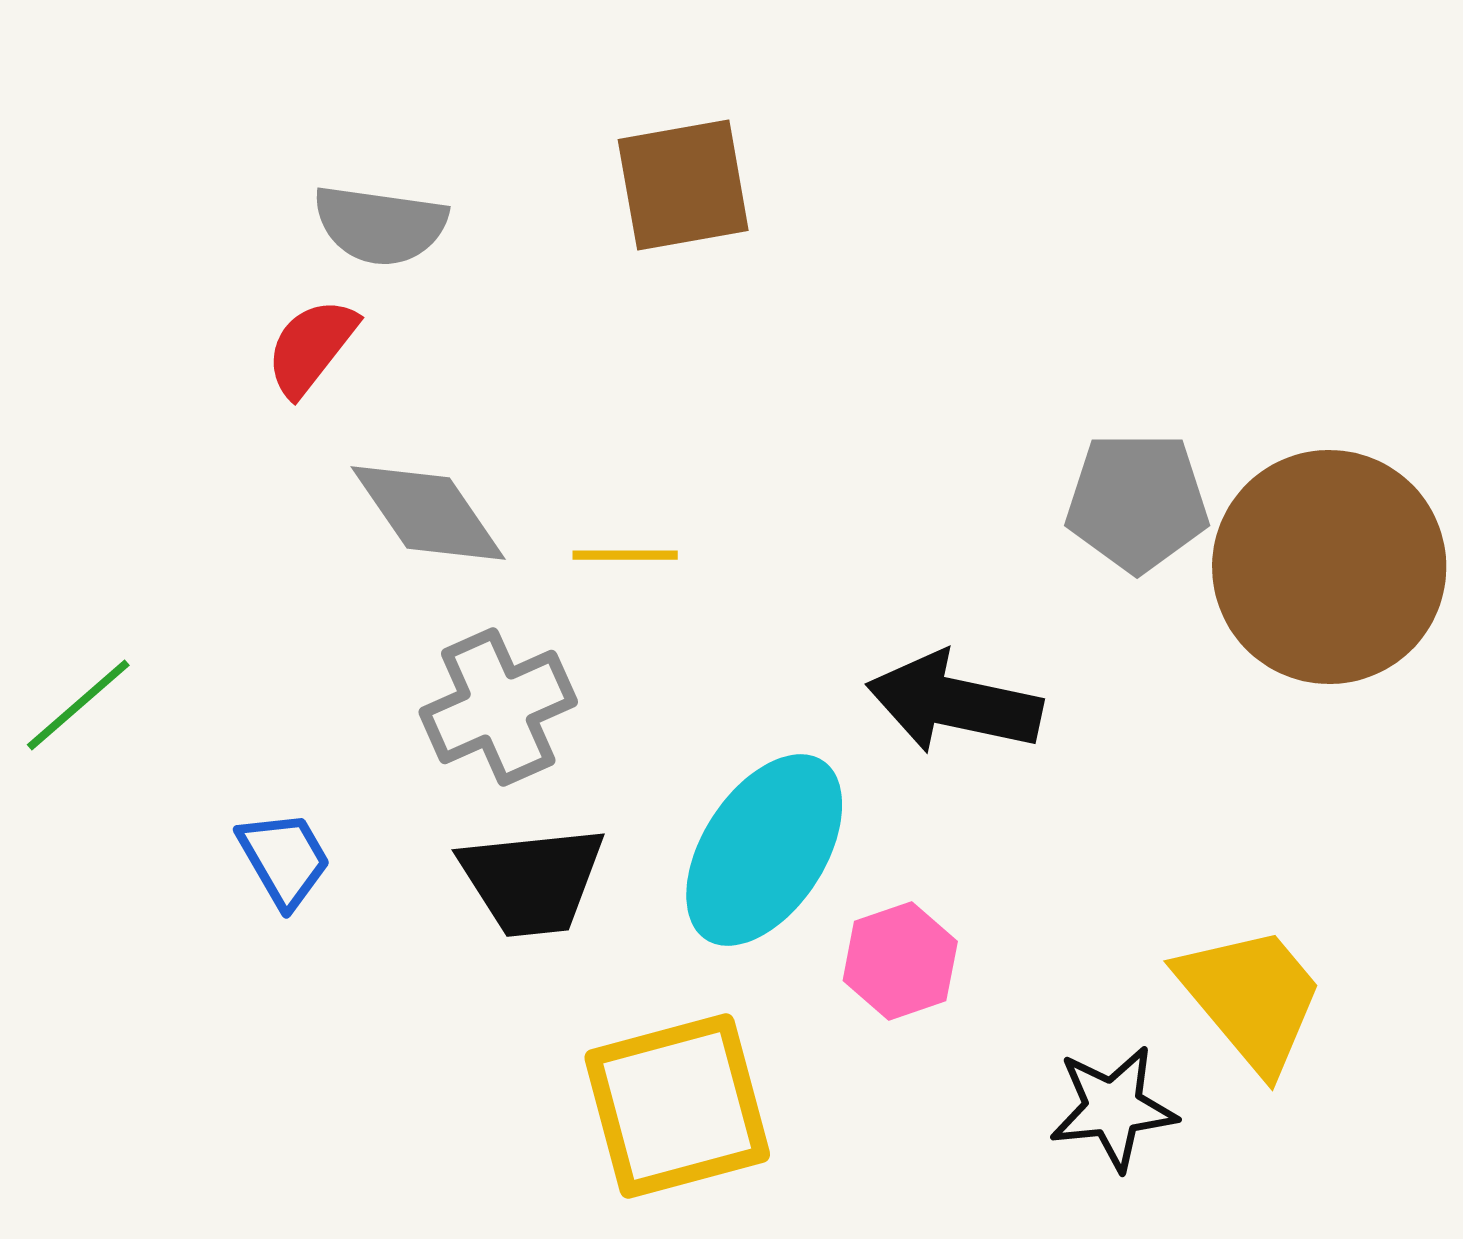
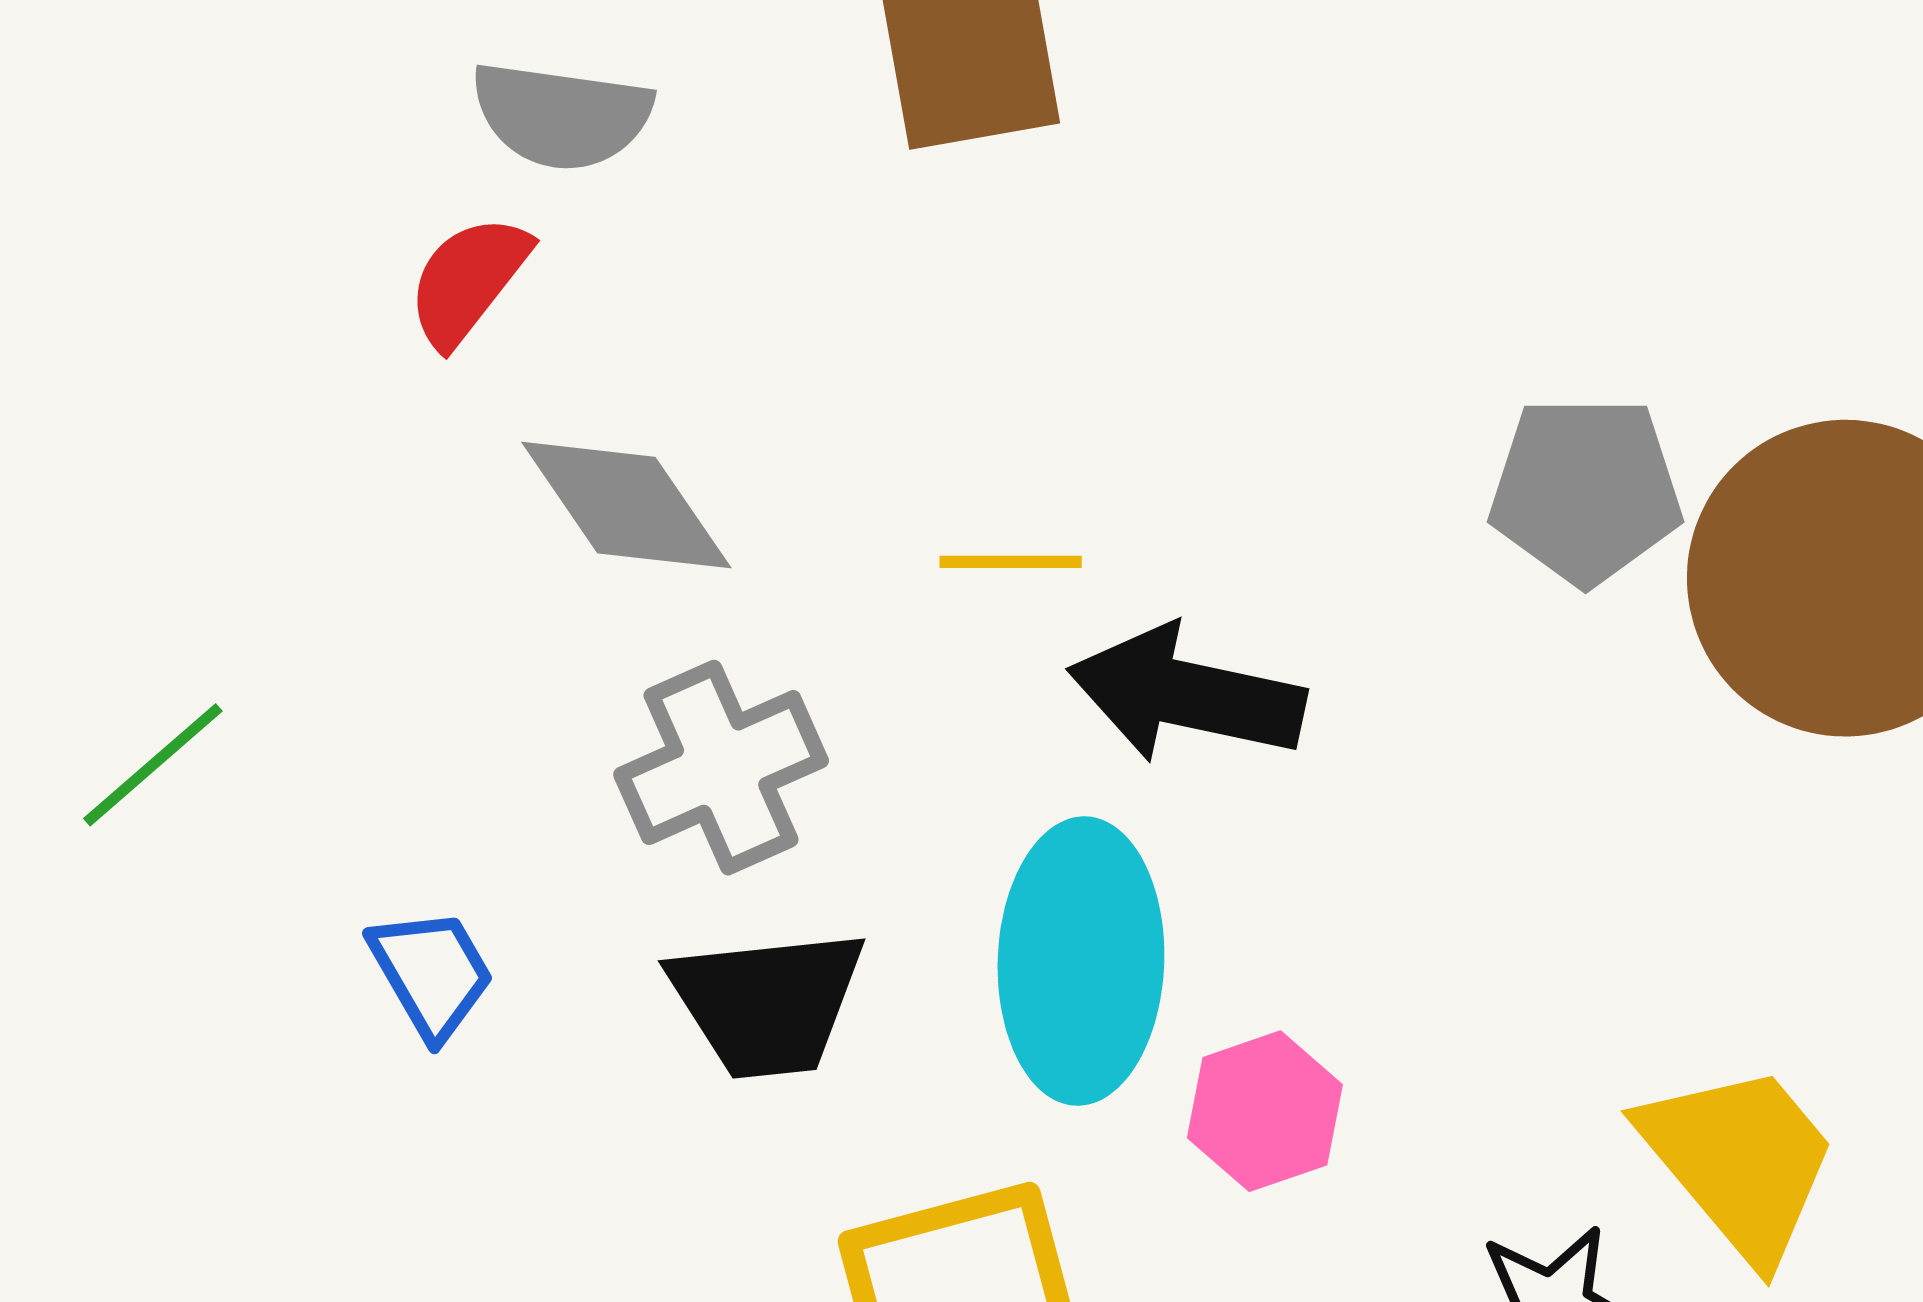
yellow line: (625, 555) -> (1011, 562), moved
black arrow: (954, 703) -> (1186, 694), moved
cyan ellipse: (764, 850) -> (1081, 961), turned -31

